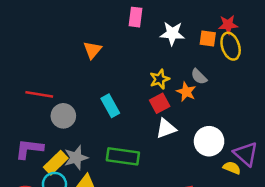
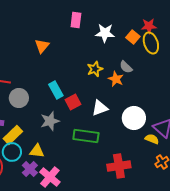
orange square: (208, 39) -> (133, 37), turned 32
red square: (160, 103) -> (73, 102), moved
green rectangle: (123, 156) -> (86, 136), moved
gray star: (76, 158) -> (50, 121), moved

